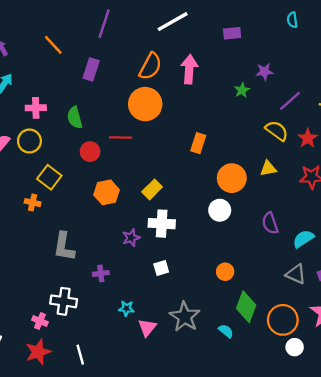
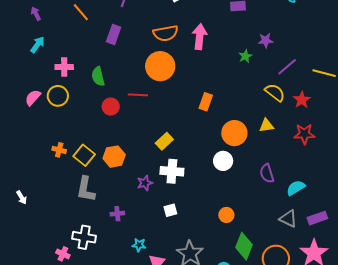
orange semicircle: (150, 66) -> (166, 33), turned 50
yellow square: (49, 177) -> (84, 155), moved
orange hexagon: (107, 192) -> (114, 157), moved

